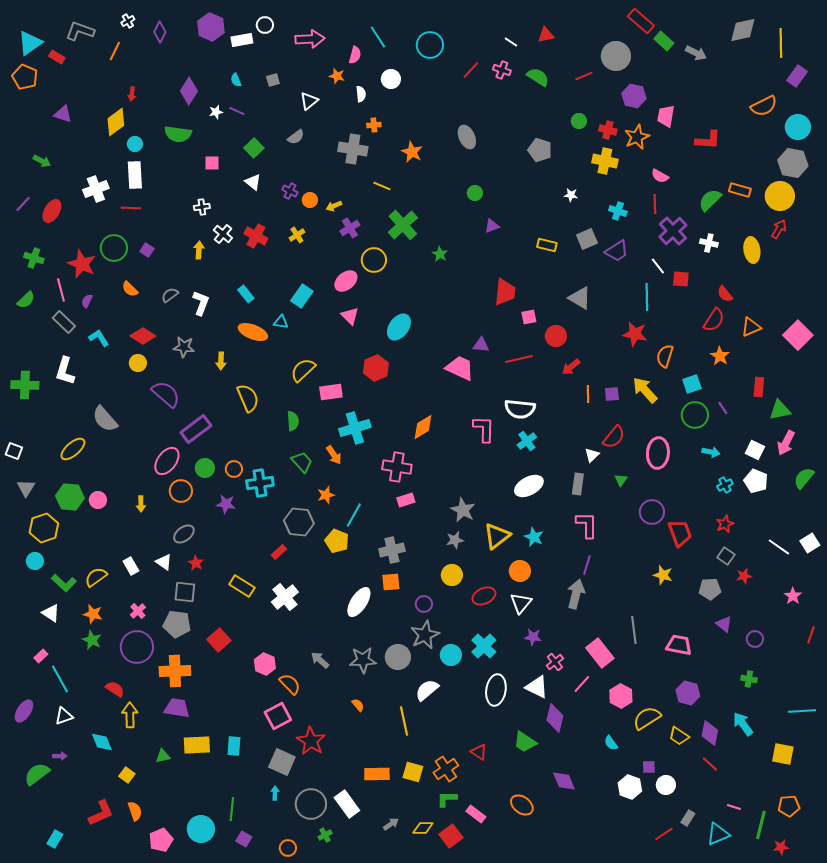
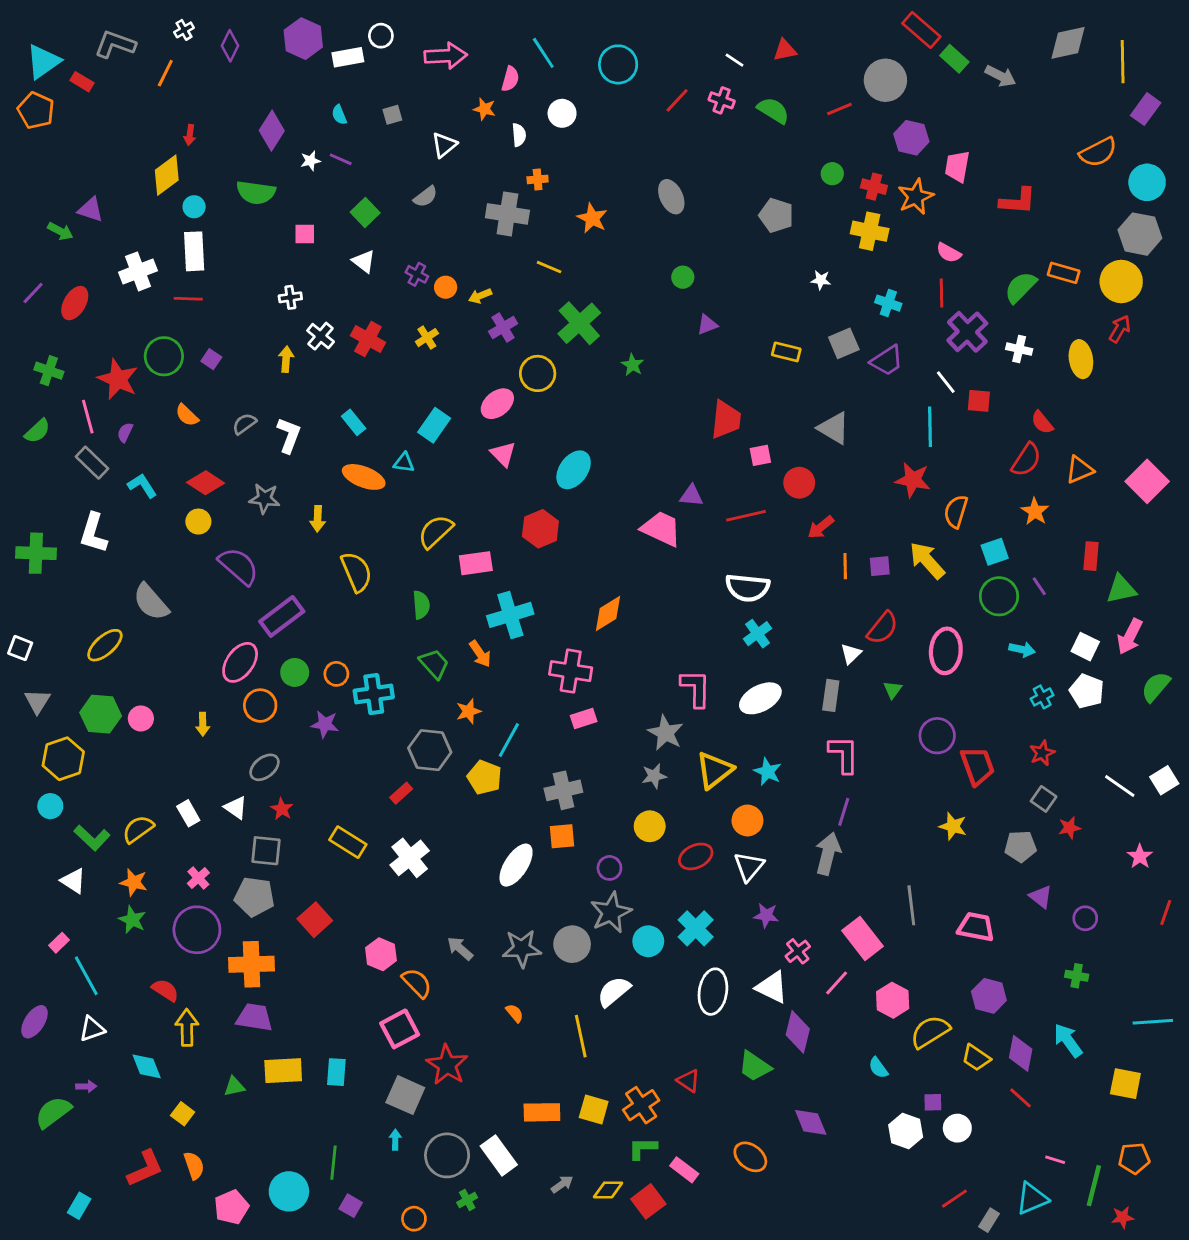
purple triangle: (63, 114) -> (91, 210), moved
pink L-shape: (484, 429) -> (696, 688), moved
gray rectangle: (688, 818) -> (989, 1220), moved

